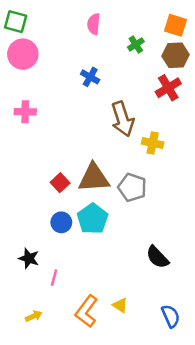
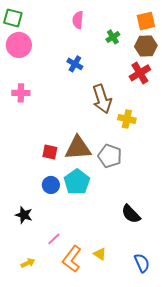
orange square: (175, 25) -> (146, 21), turned -30
red square: (60, 183) -> (50, 152), turned -35
pink line: (54, 278) -> (54, 239), moved, turned 32

